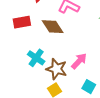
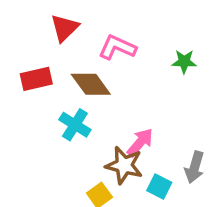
cyan cross: (36, 58) -> (75, 125), moved
brown star: (57, 69) -> (124, 165), moved

